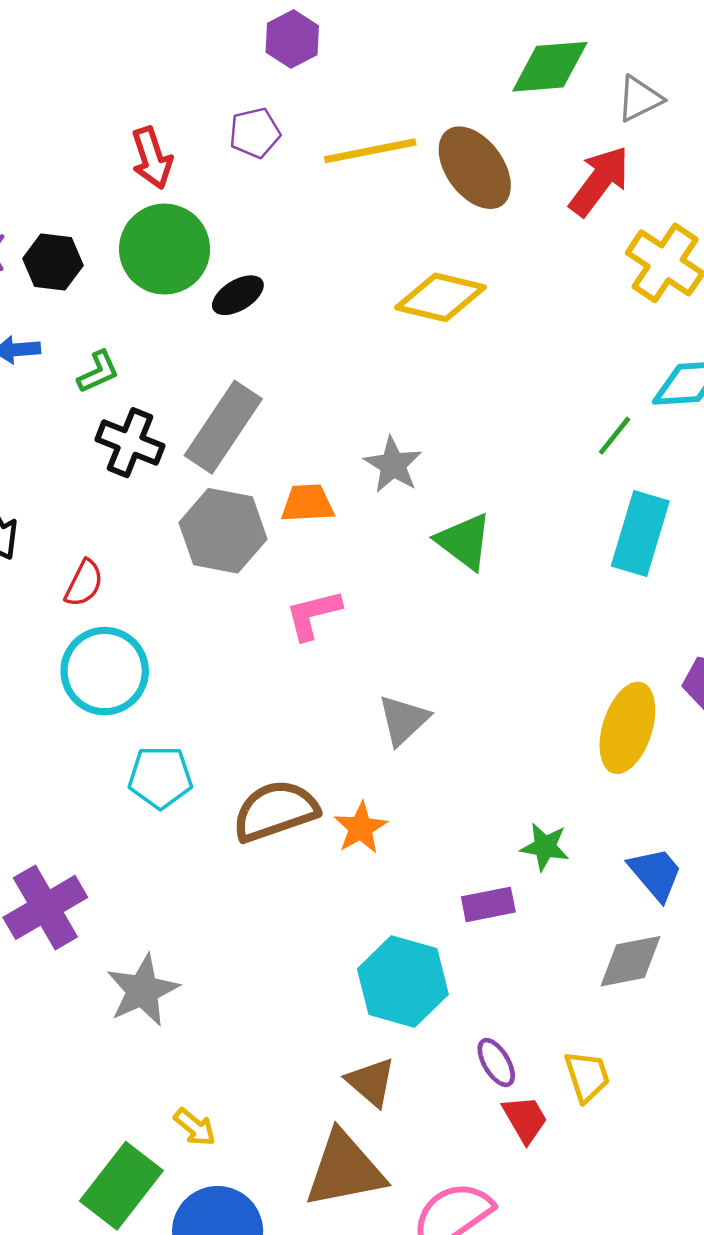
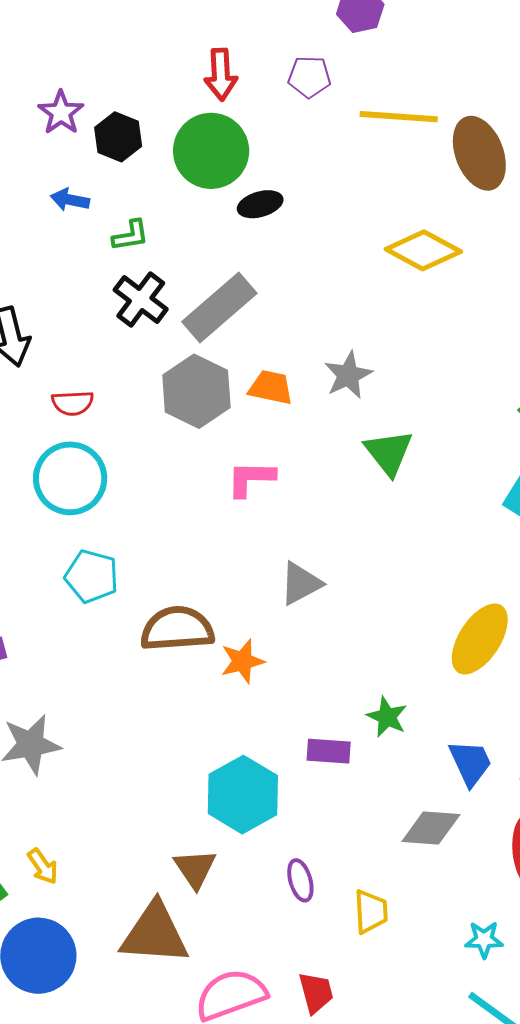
red semicircle: (84, 583) -> (73, 403), turned 45
red trapezoid: (525, 1119) -> (316, 993), moved

